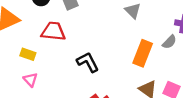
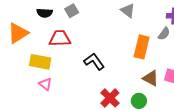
yellow rectangle: (28, 54) -> (40, 62), size x1.5

